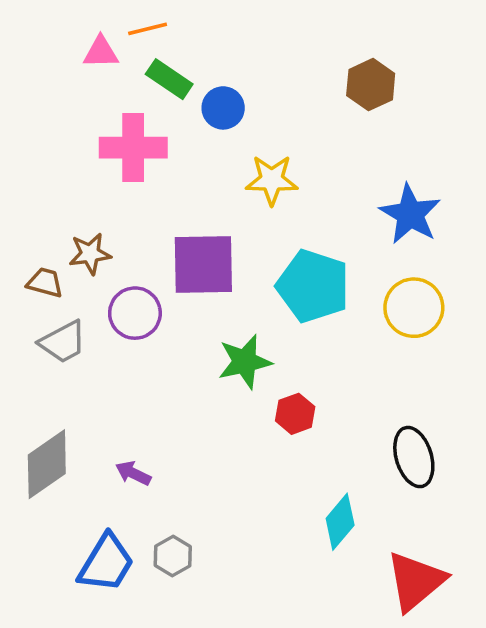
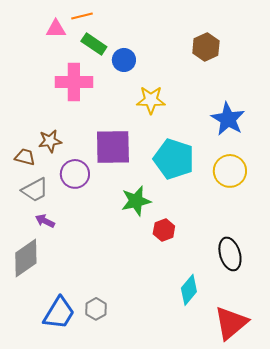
purple arrow: (133, 473) -> (45, 221), moved

